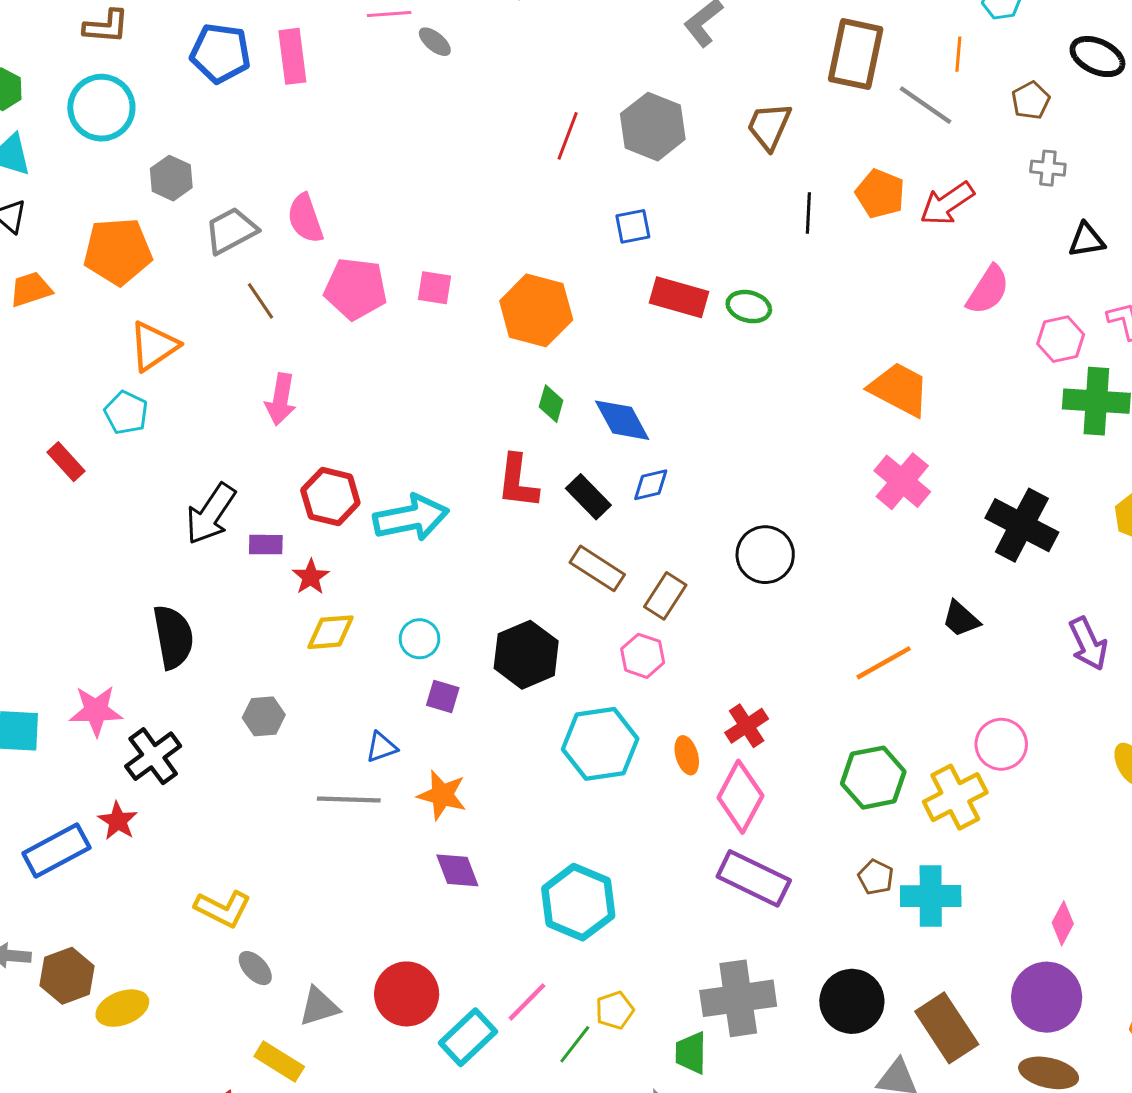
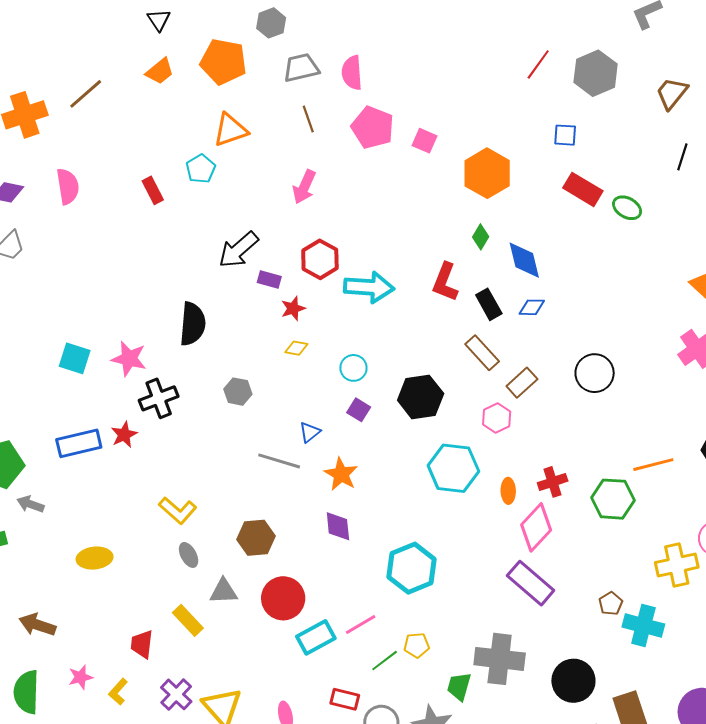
orange trapezoid: (31, 289) -> (160, 71), turned 144
yellow diamond: (331, 632) -> (296, 348), size x0.7
blue triangle: (381, 747) -> (310, 432), turned -35
green hexagon: (873, 778) -> (613, 499), moved
brown hexagon: (67, 976) -> (256, 538), moved

